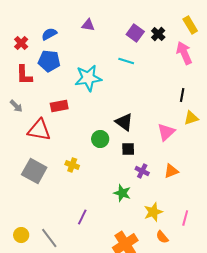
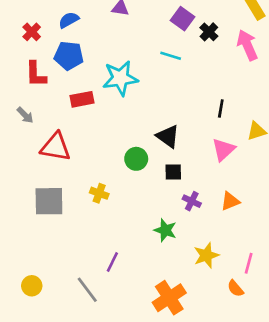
black cross: (158, 34) -> (209, 32), moved
black line: (182, 95) -> (221, 109), moved
red rectangle: (59, 106) -> (82, 99), moved
gray square: (34, 171) -> (49, 201), turned -30
orange semicircle: (162, 237) -> (235, 288), moved
gray line: (49, 238) -> (87, 290), moved

